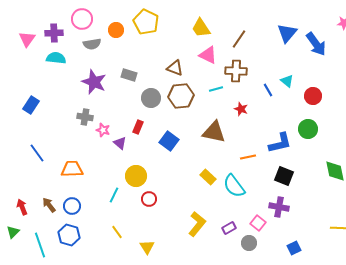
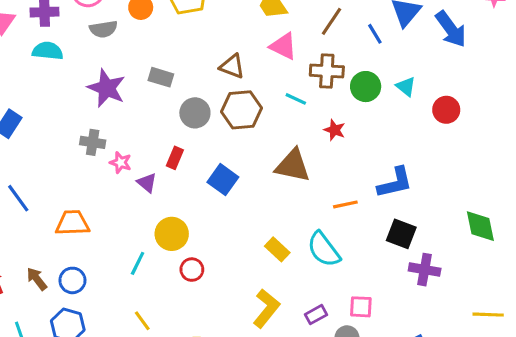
cyan line: (216, 89) -> (296, 99), turned 40
blue line: (268, 90) -> (375, 34), moved
green circle: (308, 129) -> (366, 87), moved
yellow rectangle: (208, 177) -> (277, 249), moved
purple cross: (279, 207) -> (425, 270), moved
pink square: (258, 223) -> (361, 307), turned -35

